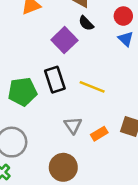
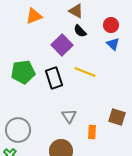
yellow line: (92, 87) -> (85, 72), moved
green pentagon: (22, 92) -> (23, 72), moved
orange rectangle: (99, 134) -> (92, 132), moved, turned -56

